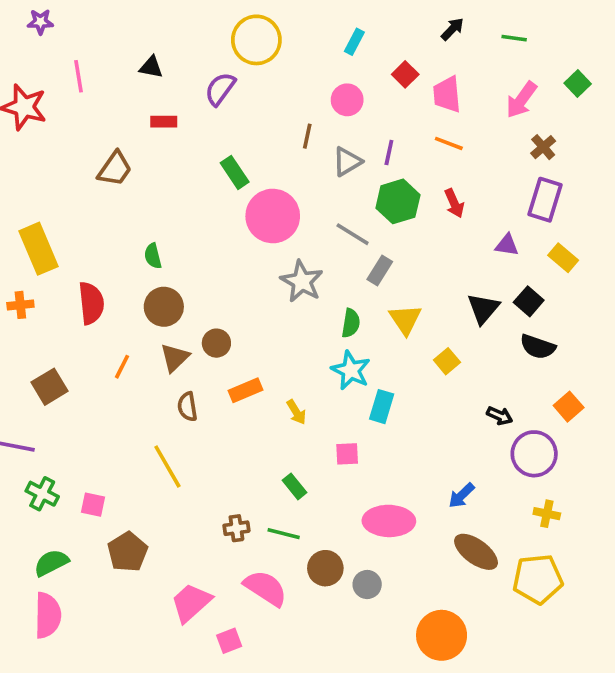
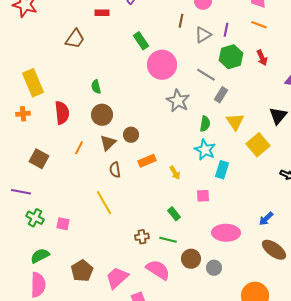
yellow square: (447, 361) -> (258, 145), size x1.6
brown square: (49, 387) -> (39, 159), turned -30
brown pentagon: (128, 552) -> (82, 271), moved

